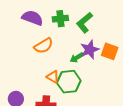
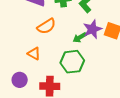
orange triangle: (53, 77) -> (34, 54), moved

